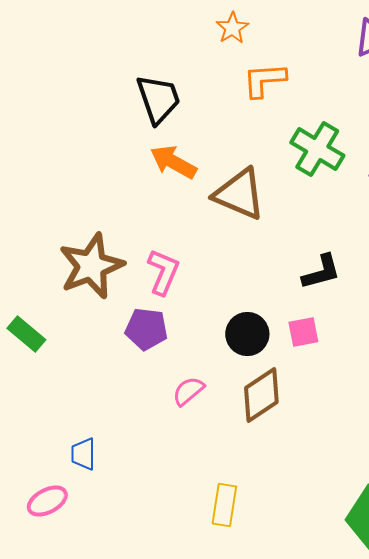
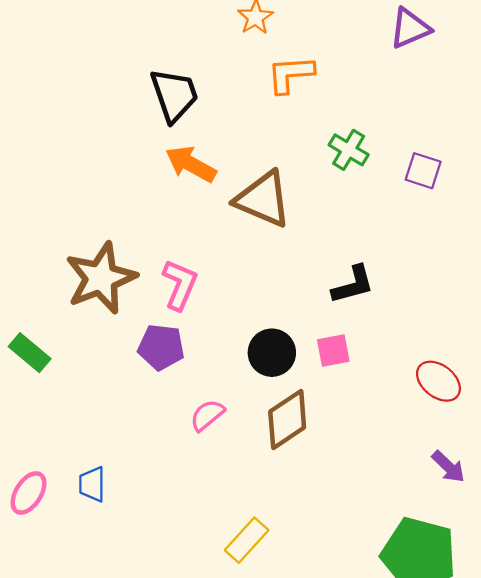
green cross: (317, 149) -> (349, 150), size x0.7
pink ellipse: (47, 501) -> (29, 493), moved, turned -30
yellow rectangle: (224, 505) -> (247, 540), turned 33

